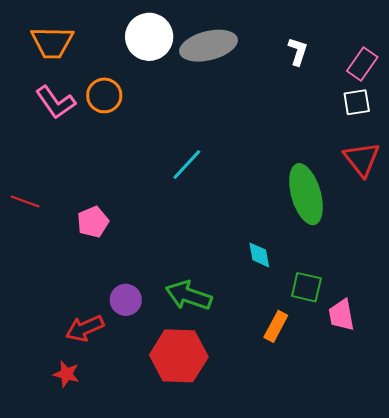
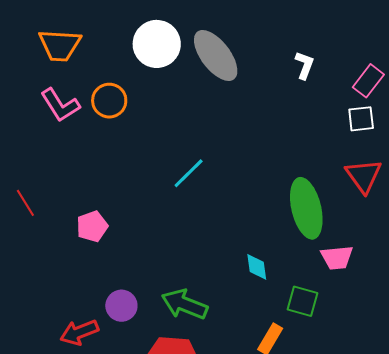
gray ellipse: (208, 46) -> (216, 55), turned 64
red line: (25, 201) -> (25, 203), turned 36
pink trapezoid: (341, 315) -> (337, 258), moved, turned -88

